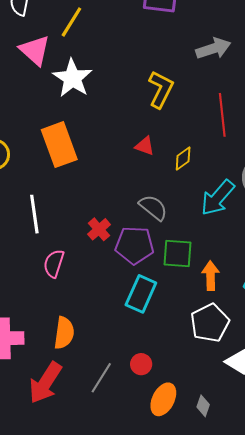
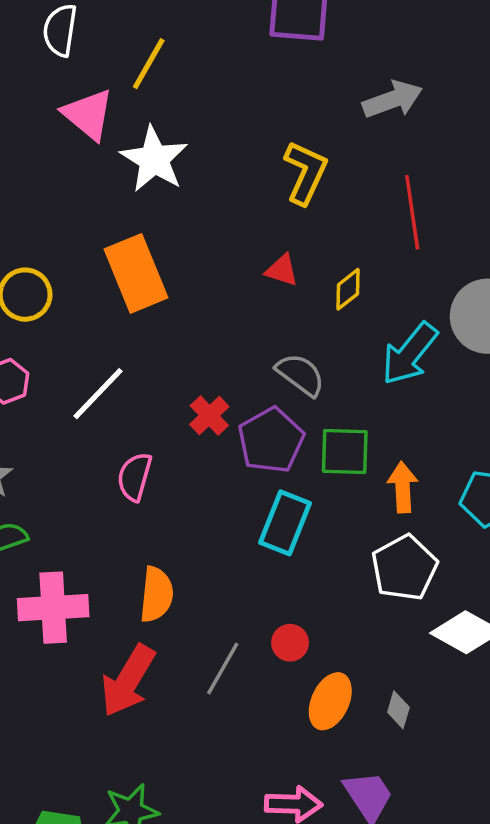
white line: (34, 214) -> (98, 394), turned 54
purple pentagon: (135, 245) -> (271, 440), turned -30

